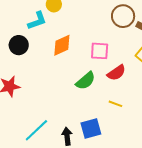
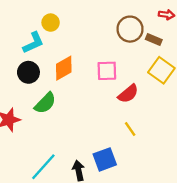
black circle: (19, 45) -> (28, 72), moved
green semicircle: (86, 81) -> (45, 103), moved
yellow line: (115, 104) -> (130, 129), turned 40

